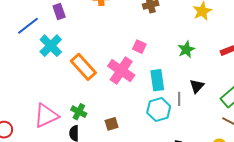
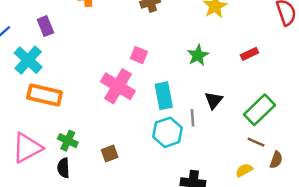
purple rectangle: (59, 11) -> (45, 26), moved
orange rectangle: (83, 67) -> (45, 95), moved, turned -32

